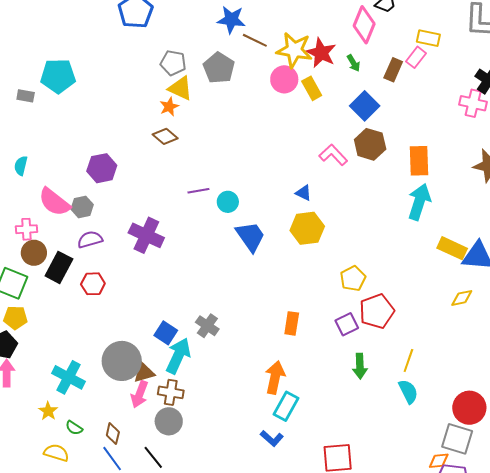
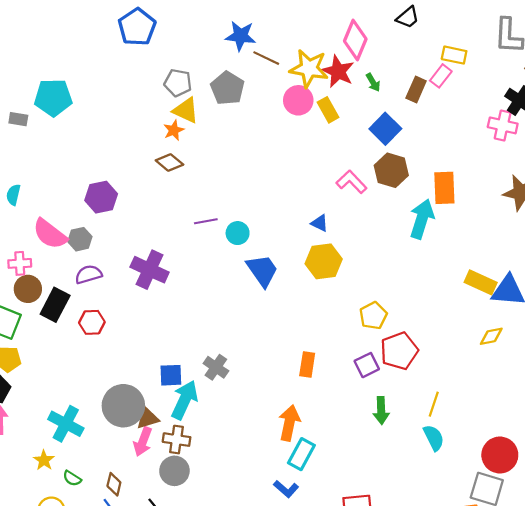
pink diamond: (364, 25) -> (355, 40), moved
cyan arrow: (419, 202) -> (422, 219), moved
blue square: (166, 333) -> (171, 375), turned -35

